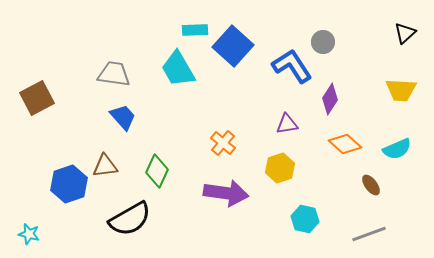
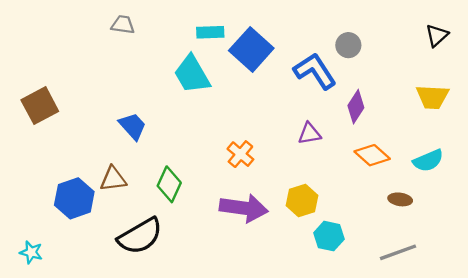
gray trapezoid: (114, 74) -> (123, 25), moved, size x0.7
yellow hexagon: (280, 168) -> (302, 200), moved
brown ellipse: (371, 185) -> (400, 199), turned -45

